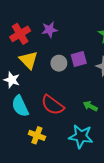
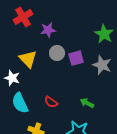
red cross: (20, 34) -> (23, 17), moved
gray circle: (59, 63) -> (57, 53), moved
red semicircle: (53, 105) -> (51, 102), size x0.6

